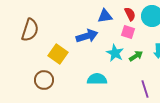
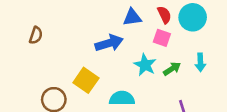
brown semicircle: (30, 30) -> (36, 35), size x0.6
yellow square: (58, 54) -> (86, 80), moved

